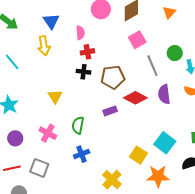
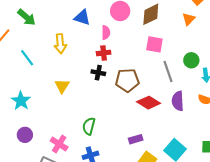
blue triangle: (51, 21) -> (82, 17), moved, turned -42
pink semicircle: (80, 33) -> (106, 32), moved
pink square: (137, 40) -> (154, 44), turned 36
yellow triangle: (55, 96) -> (62, 86), moved
purple rectangle: (110, 111) -> (136, 139), moved
pink cross: (48, 133) -> (59, 144), moved

